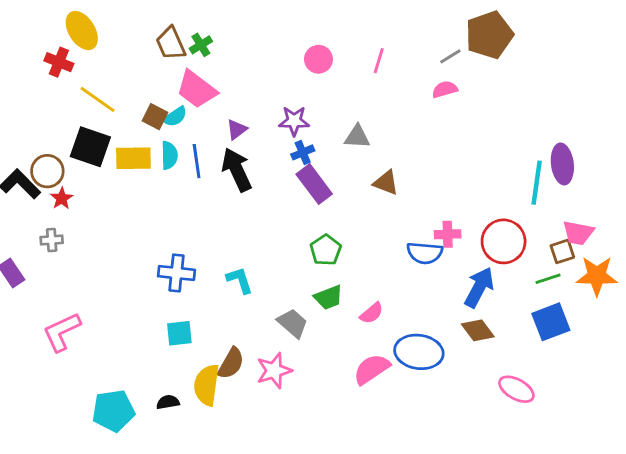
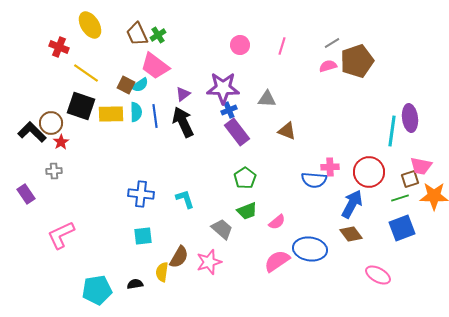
yellow ellipse: (82, 31) -> (90, 25), moved
brown pentagon: (489, 35) -> (357, 61), moved
purple star: (294, 121) -> (223, 88), size x1.5
yellow semicircle: (207, 385) -> (162, 272), size x0.7

